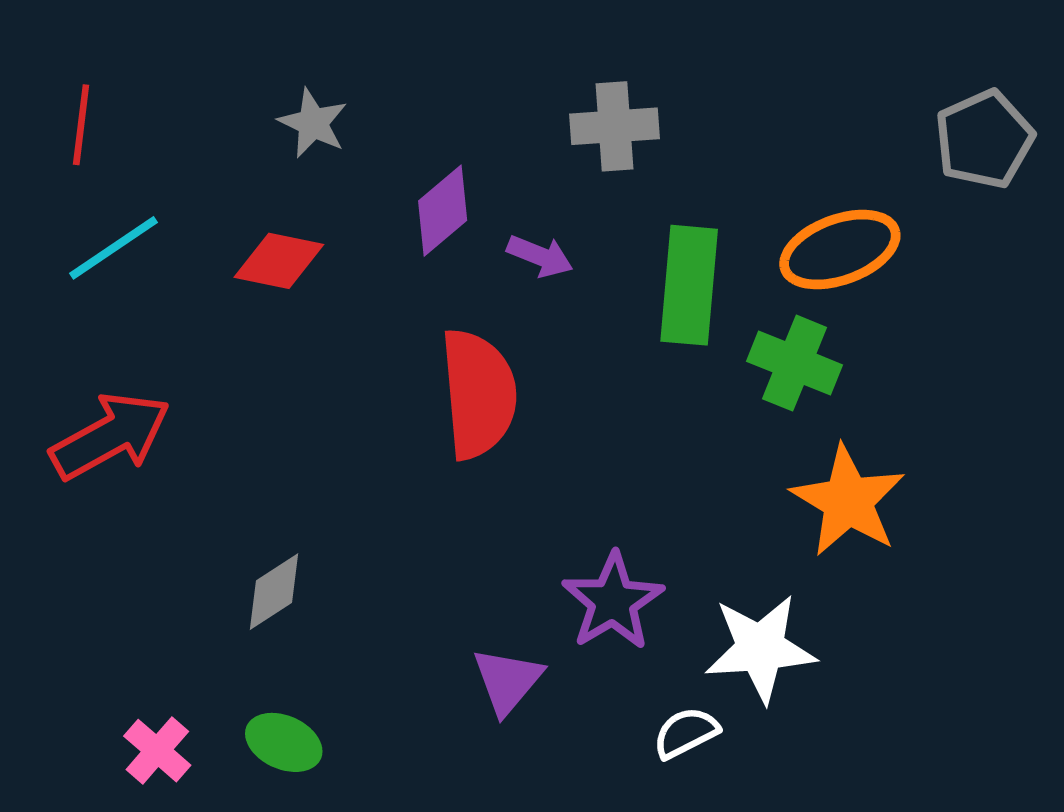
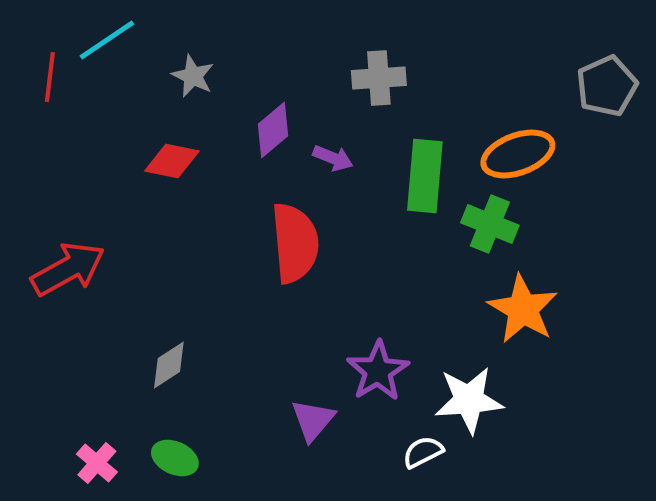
cyan line: (114, 248) -> (107, 40), moved

